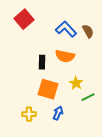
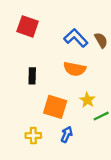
red square: (24, 19) -> (28, 26), turned -30
black rectangle: (42, 62) -> (32, 76), moved

